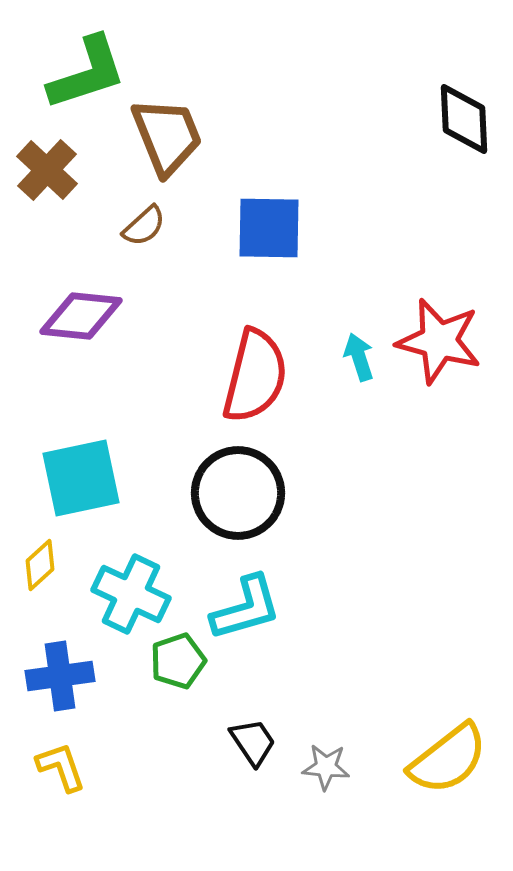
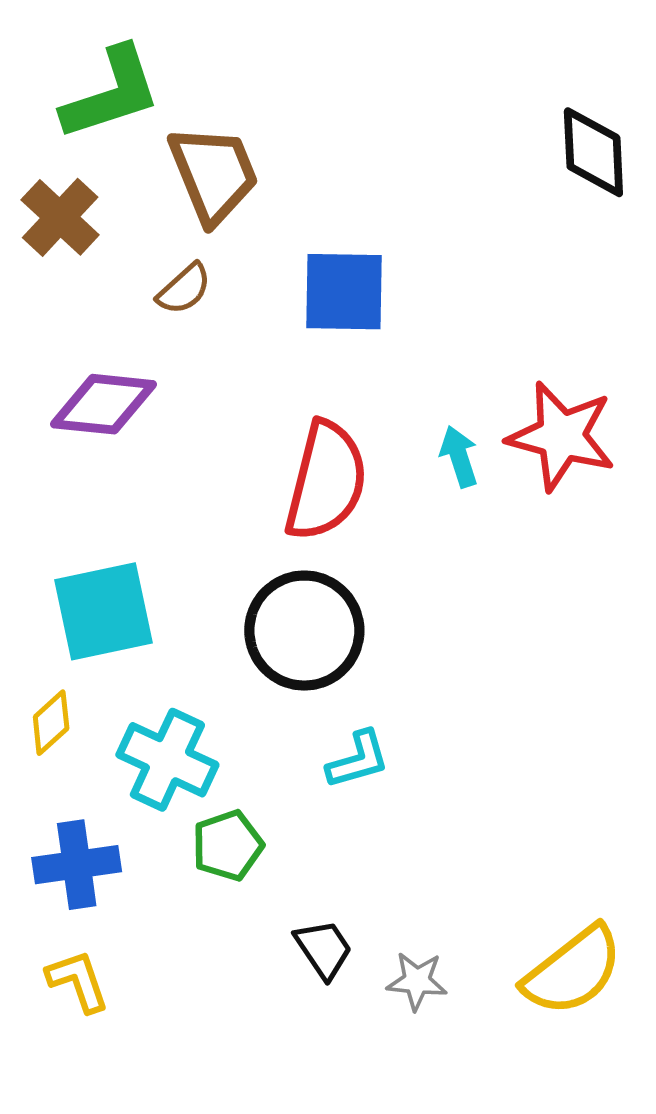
cyan L-shape: (246, 608) -> (358, 760), moved, size x0.7

